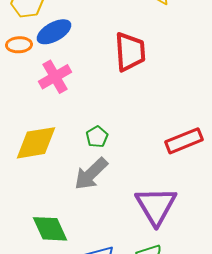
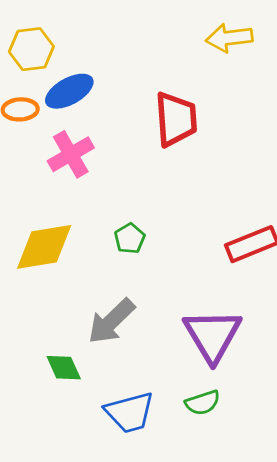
gray arrow: (91, 174) -> (111, 321), moved
green diamond: (50, 229) -> (64, 368), size x0.7

